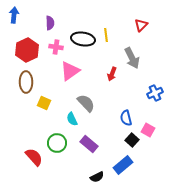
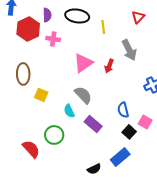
black ellipse: (83, 39) -> (77, 16), moved
red hexagon: (27, 50) -> (28, 29), moved
pink triangle: (70, 71) -> (83, 63), moved
purple rectangle: (89, 144) -> (93, 124), moved

